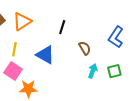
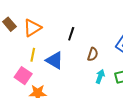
brown semicircle: (85, 48) -> (93, 54), turned 48
yellow line: (14, 49) -> (33, 55), moved

